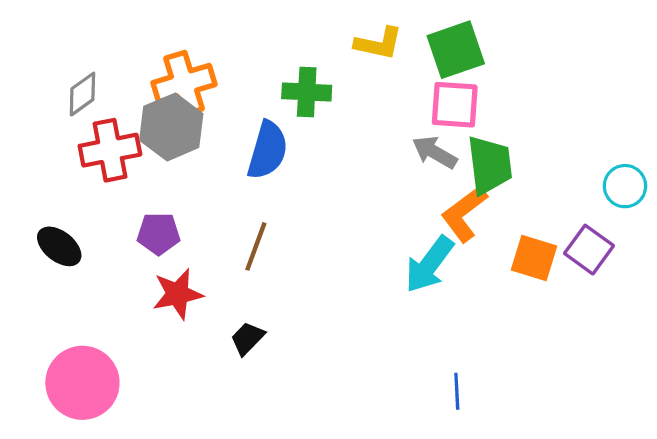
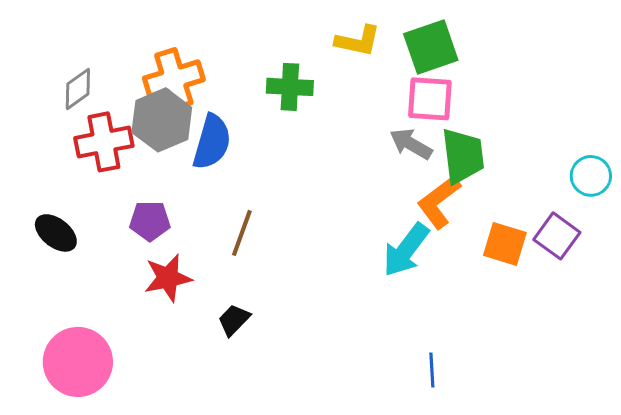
blue semicircle: (268, 150) -> (212, 142), moved

